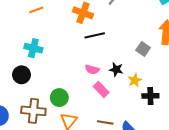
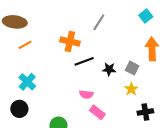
cyan cross: (33, 48) -> (27, 82), turned 36
black star: (116, 70) -> (109, 69), moved
yellow star: (135, 80) -> (131, 89), moved

